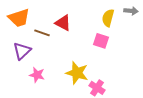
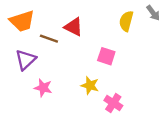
gray arrow: (131, 11) -> (153, 13), turned 48
pink square: (101, 41) -> (106, 56), moved
yellow star: (77, 73) -> (90, 85), size x0.7

